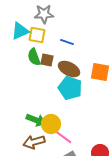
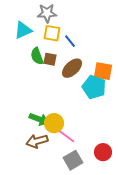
yellow square: (37, 35) -> (52, 33), moved
blue line: (67, 42) -> (70, 41), turned 32
brown ellipse: (69, 69) -> (72, 68), turned -70
cyan pentagon: (70, 88) -> (94, 87), moved

